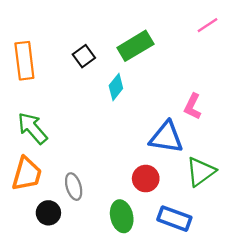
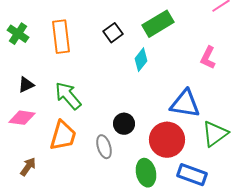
pink L-shape: (193, 106) -> (208, 58), moved
red circle: (146, 179) -> (167, 140), size x1.5
black circle: (48, 213) -> (124, 124), moved

